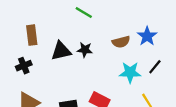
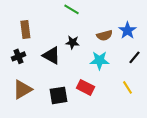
black triangle: (61, 51) -> (51, 55), moved, turned 42
cyan star: (130, 72) -> (99, 60), moved

